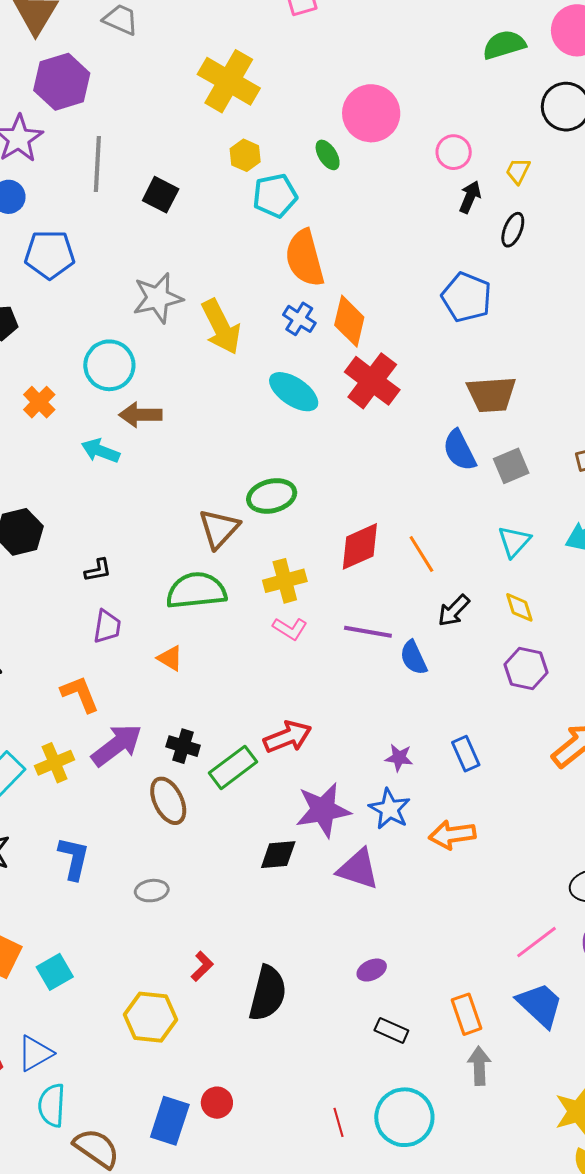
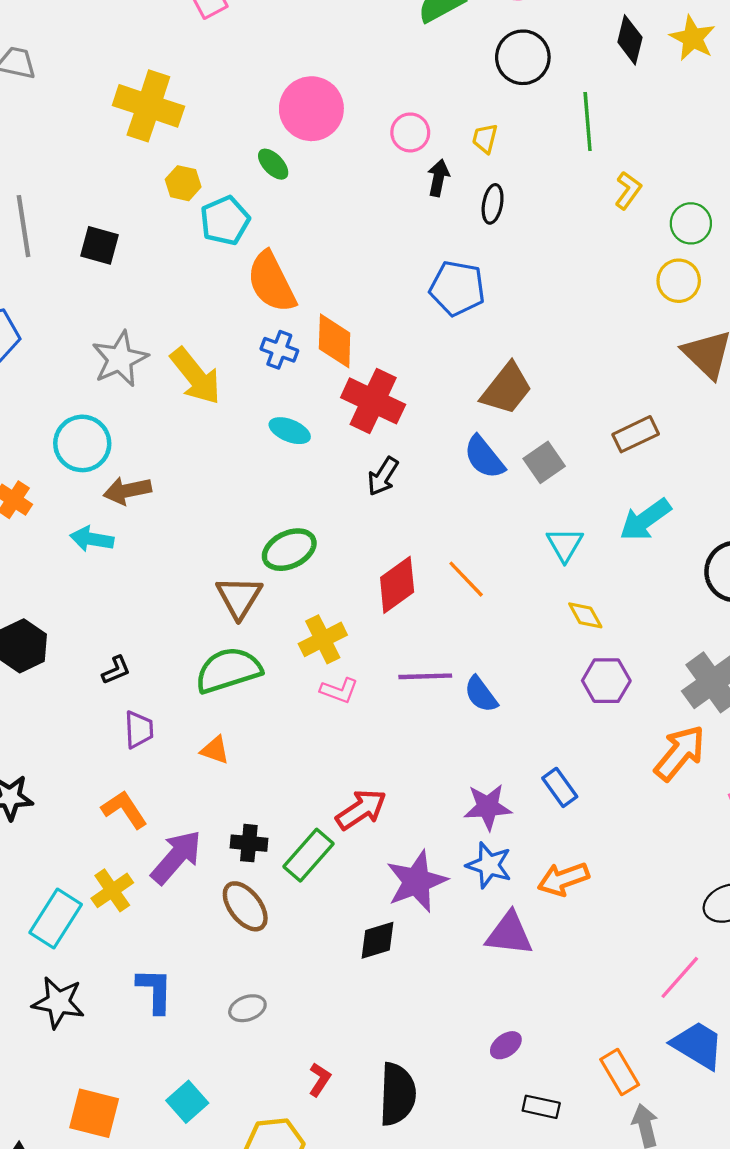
cyan ellipse: (294, 392) -> (290, 431), size x0.7
brown trapezoid: (491, 394) -> (507, 389), turned -36
black arrow: (454, 611) -> (383, 476), moved
purple star: (399, 758) -> (488, 807), size x1.5
purple triangle: (358, 869) -> (509, 934), moved
cyan square: (55, 972) -> (187, 1102), moved

